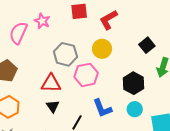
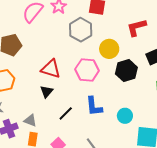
red L-shape: (108, 20) -> (136, 28), moved
gray hexagon: (65, 54) -> (81, 30), moved
black hexagon: (134, 83) -> (126, 71), moved

